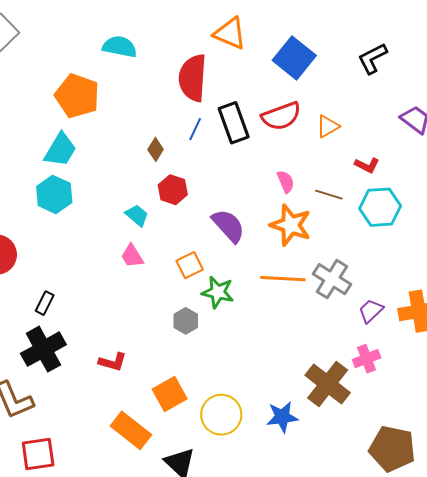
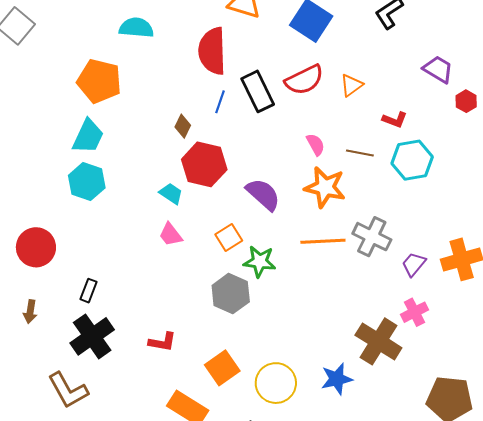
red hexagon: (173, 190) -> (204, 164), size x1.5
gray hexagon: (186, 321) -> (231, 294), size x1.5

